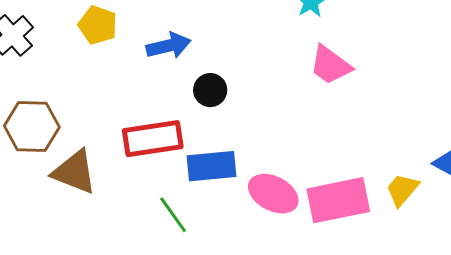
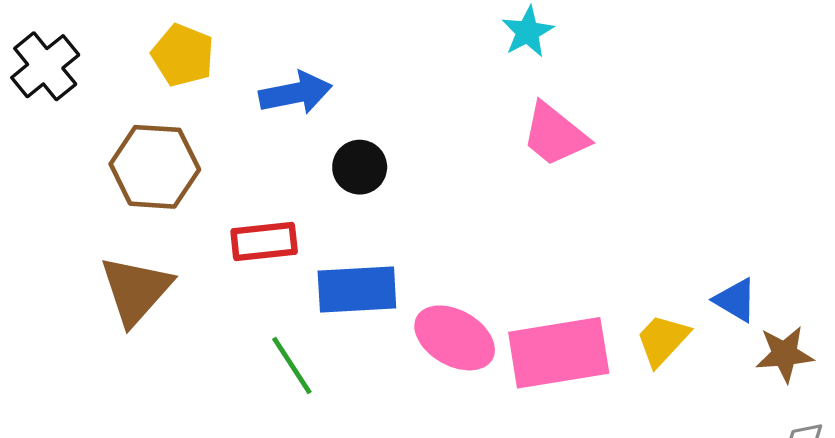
brown hexagon: (32, 127) -> (155, 167), moved
red rectangle: (153, 139) -> (264, 242), size x0.7
brown triangle: (74, 172) -> (136, 290), turned 48

